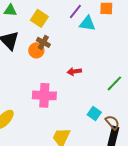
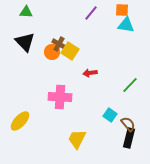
yellow square: (39, 18) -> (70, 51), moved
cyan triangle: (87, 23) -> (126, 25), moved

